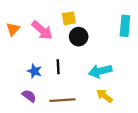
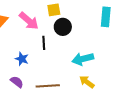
black line: (58, 67) -> (44, 43), moved

